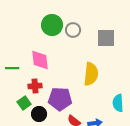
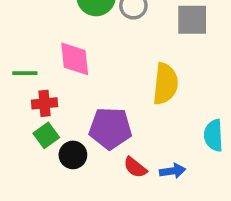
red cross: (35, 86) -> (44, 103), moved

